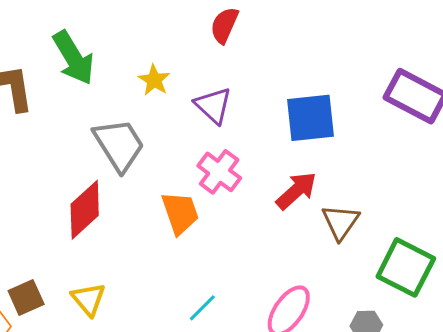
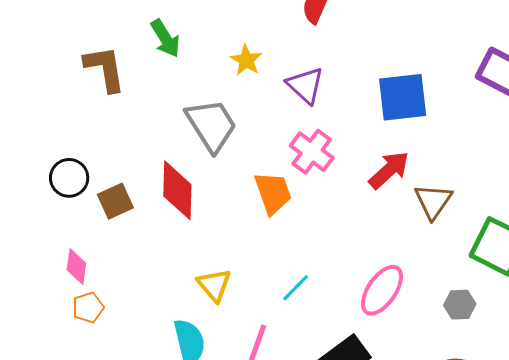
green arrow: (73, 58) -> (165, 38), size x0.7
red diamond: (85, 210) -> (177, 190), turned -46
brown square: (26, 298) -> (115, 201), moved
yellow triangle: (88, 299) -> (214, 285), moved

